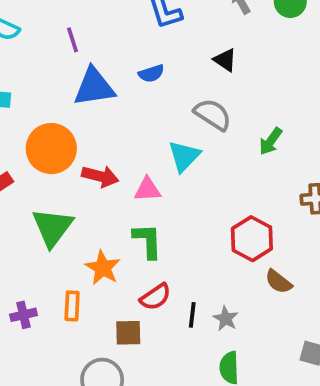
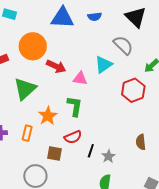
black triangle: (225, 60) -> (136, 17), size x1.6
red hexagon: (252, 239) -> (133, 90), moved
brown semicircle: (279, 282) -> (141, 142), turned 35

